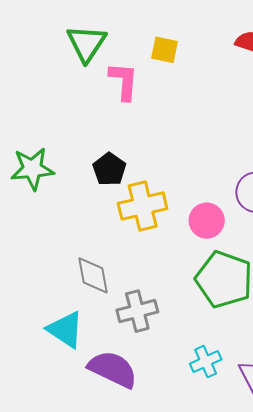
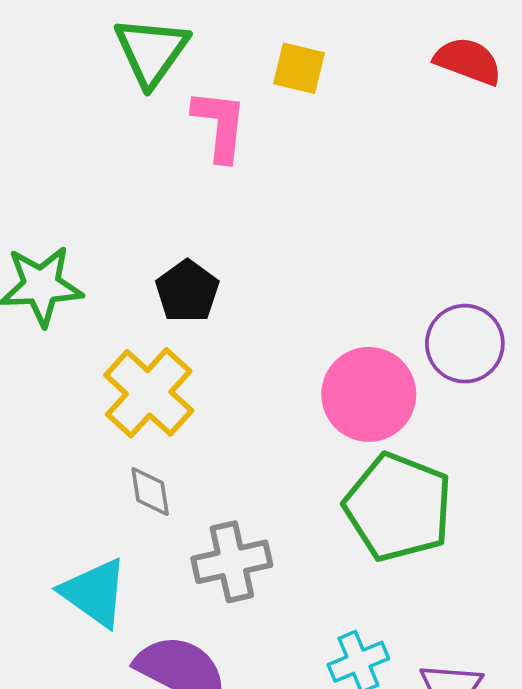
yellow cross: (143, 206) -> (149, 393), moved, turned -36
pink circle: (207, 221) -> (369, 394), size x1.4
gray diamond: (93, 275) -> (150, 491), size x0.7

